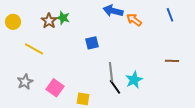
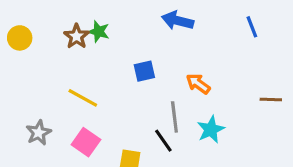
blue line: (170, 15) -> (252, 27), moved
orange arrow: (134, 20) -> (198, 84), moved
yellow line: (34, 49) -> (83, 98), moved
black line: (115, 87) -> (163, 141), moved

